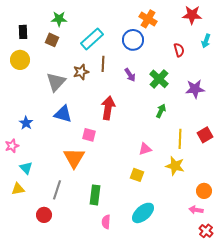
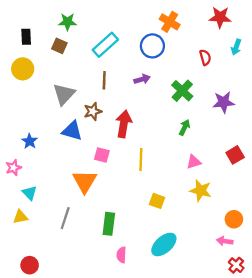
brown line: (103, 64) -> (104, 80), moved
brown star: (81, 72) -> (93, 111), moved
purple arrow: (130, 75) -> (142, 79), moved, turned -72
yellow line: (180, 139) -> (141, 160), moved
pink triangle: (145, 149) -> (194, 162), moved
red circle: (44, 215) -> (30, 265), moved

